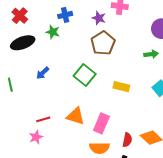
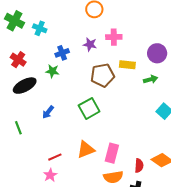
purple star: (99, 18) -> (90, 44), moved
brown pentagon: (103, 43) -> (102, 75), turned 30
green square: (85, 75) -> (89, 108), turned 30
yellow rectangle: (121, 87) -> (127, 65), moved
orange triangle: (76, 116) -> (86, 150), turned -30

